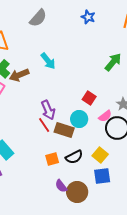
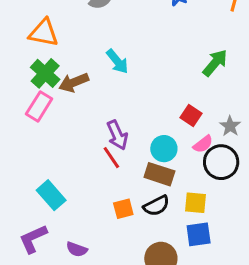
red square: (89, 98) -> (191, 116), moved
brown rectangle: (64, 130) -> (159, 174), moved
yellow square: (100, 155) -> (196, 203), turned -35
purple semicircle: (61, 186) -> (77, 249), moved, turned -32

